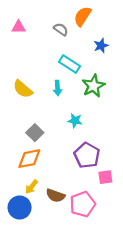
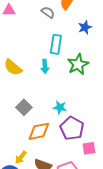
cyan rectangle: (70, 64) -> (56, 44), turned 66
cyan star: (75, 121) -> (60, 107), moved
orange diamond: (29, 159) -> (39, 131), moved

